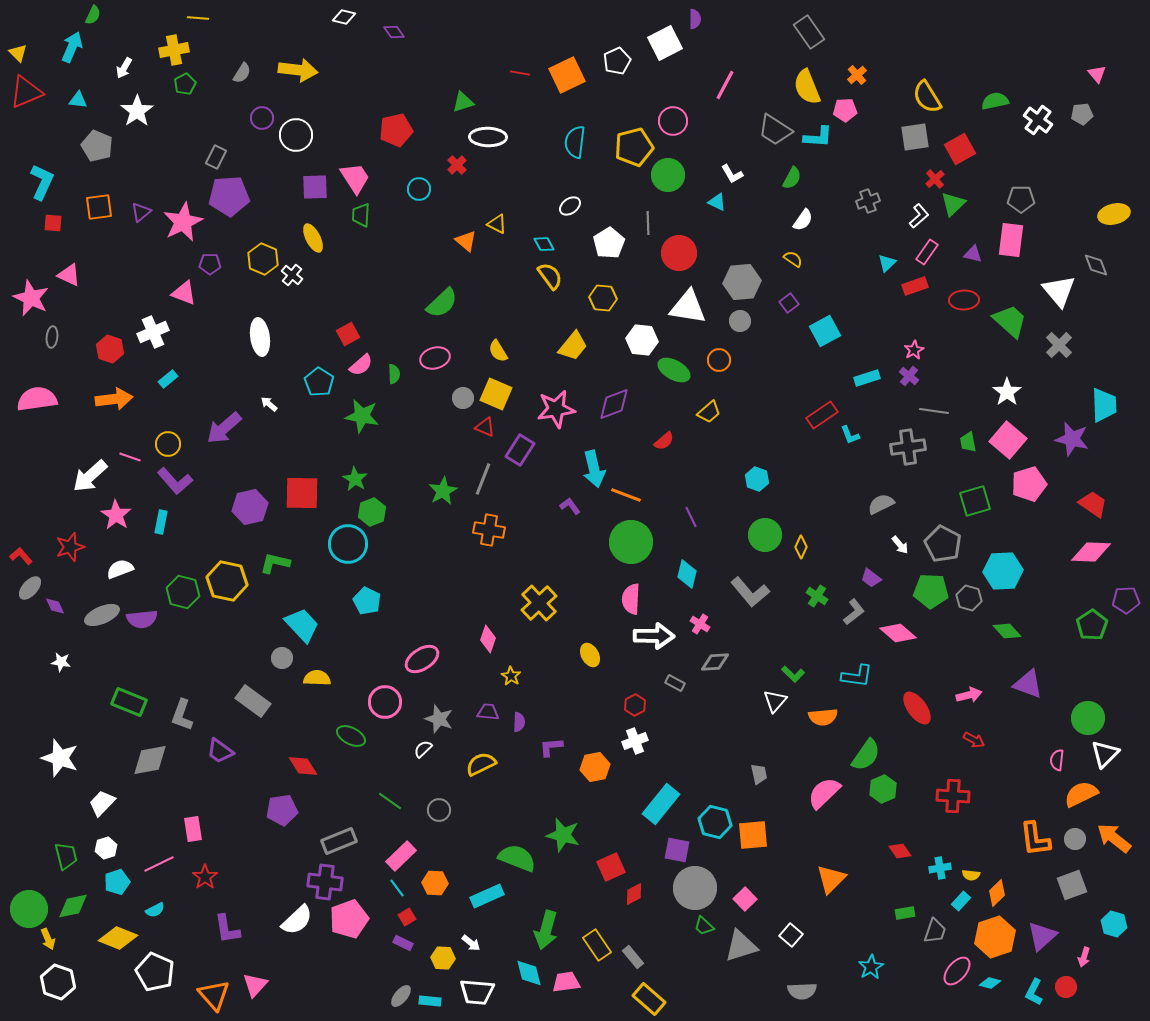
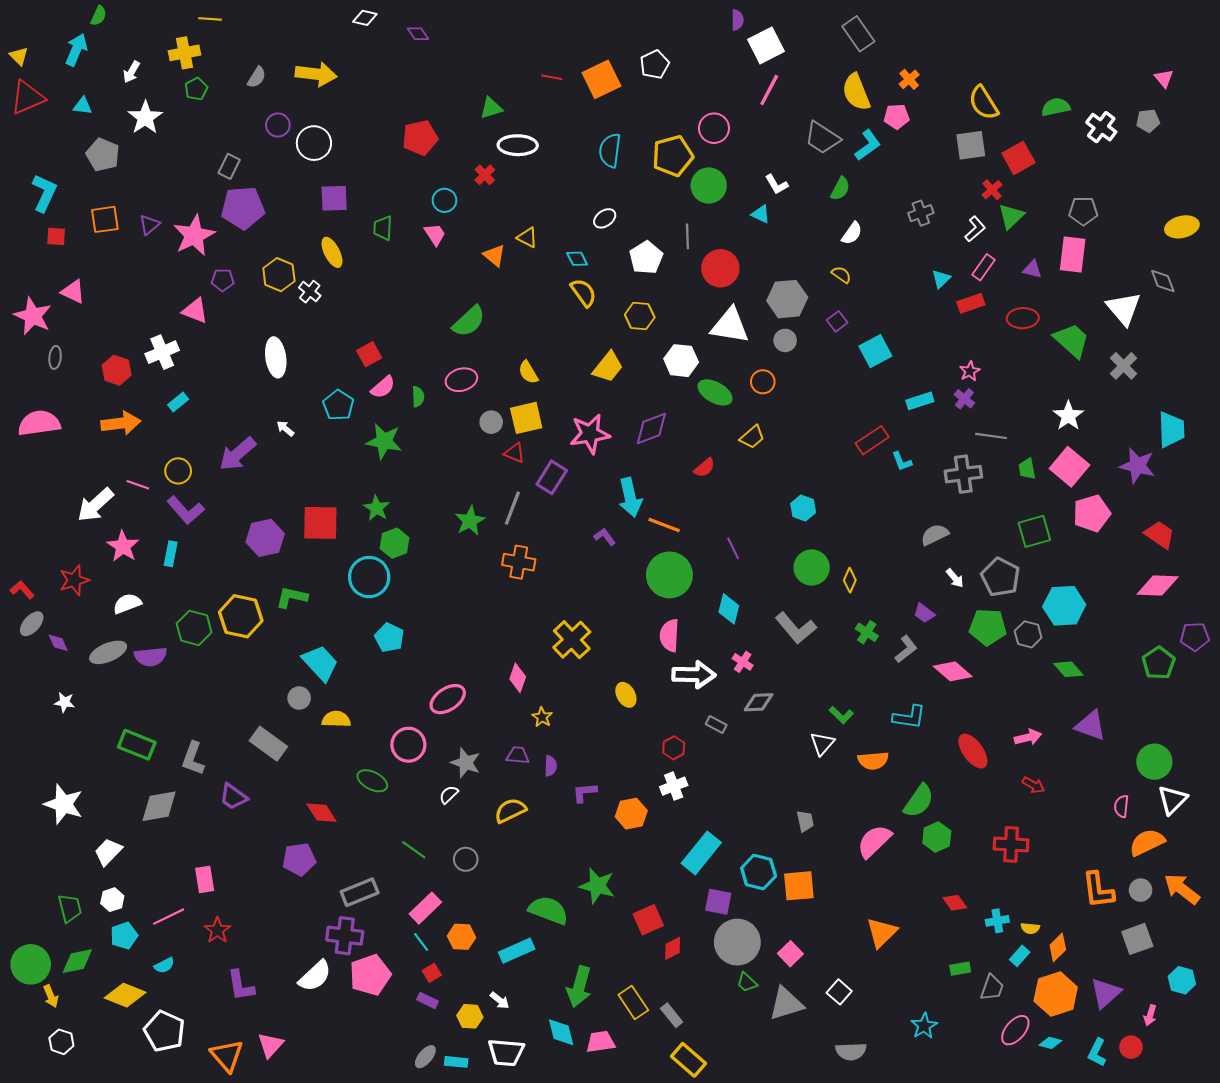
white square: (665, 43) -> (766, 45), moved
cyan L-shape: (818, 137) -> (868, 145), turned -40
pink trapezoid: (355, 178) -> (435, 234), moved, size x0.7
yellow square: (496, 394) -> (526, 418), turned -36
white hexagon: (58, 982) -> (61, 1042), size x0.7

